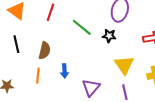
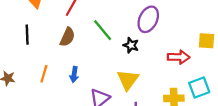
brown semicircle: (45, 50) -> (67, 37), moved
yellow triangle: (124, 65) -> (128, 80), moved

